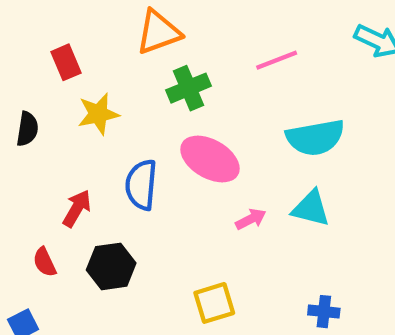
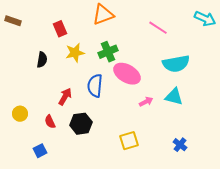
pink line: (277, 60) -> (158, 28), turned 54
green cross: (188, 88) -> (108, 52), moved
blue cross: (324, 312) -> (180, 145), turned 32

